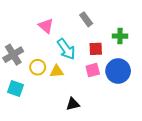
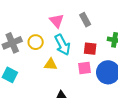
pink triangle: (46, 26) -> (57, 21), moved
yellow circle: (38, 67) -> (36, 42), moved

